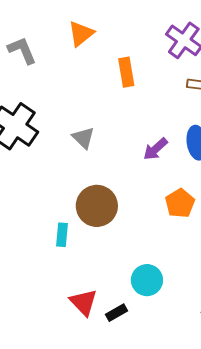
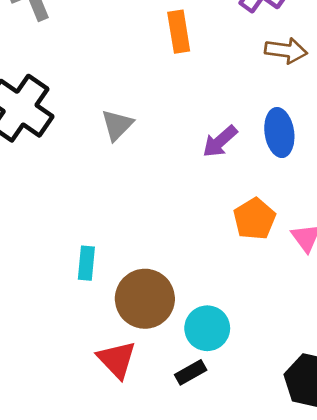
gray triangle: (83, 138) -> (117, 125), turned 30
brown circle: (97, 206) -> (145, 299), moved
black rectangle: (116, 313) -> (191, 372), moved

